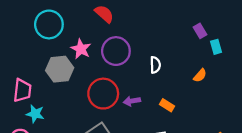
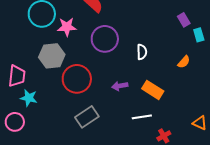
pink star: (81, 49) -> (67, 27), moved, turned -30
red circle: (103, 94) -> (77, 79), moved
orange rectangle: (167, 105) -> (153, 90), size x1.5

